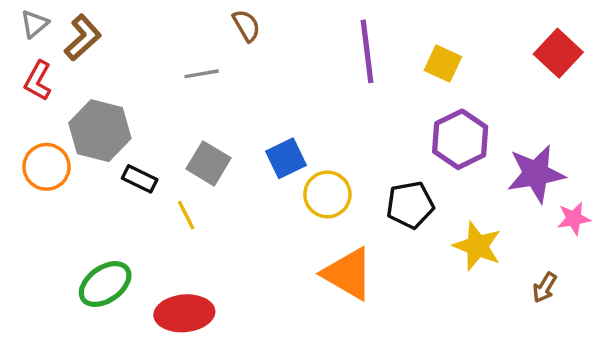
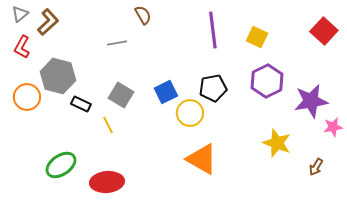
black pentagon: (410, 205) -> (213, 88), moved

